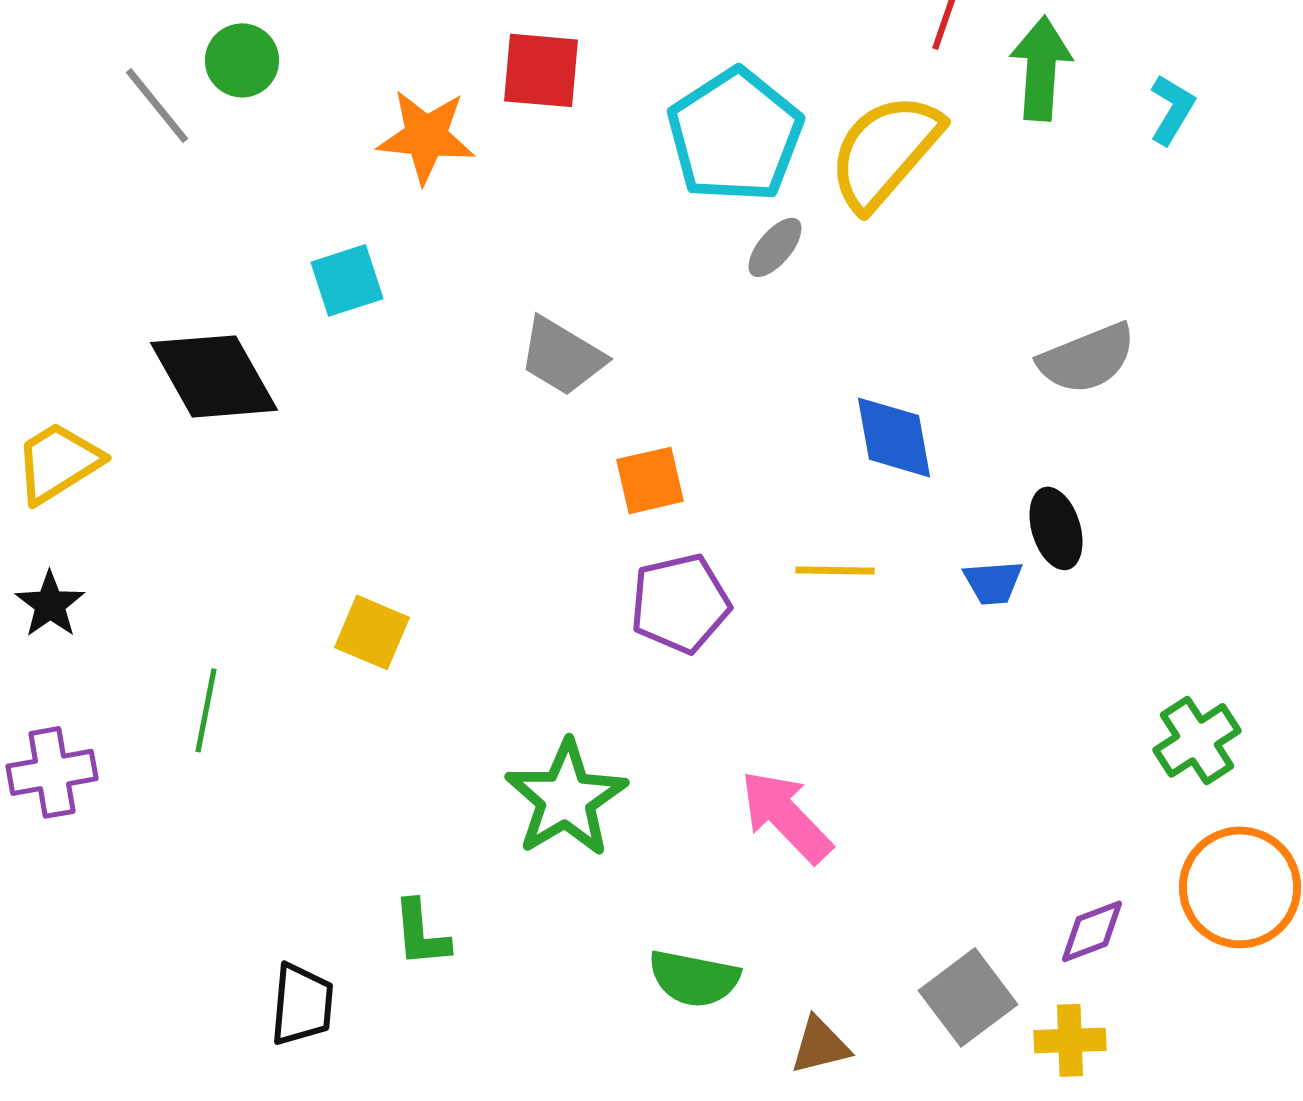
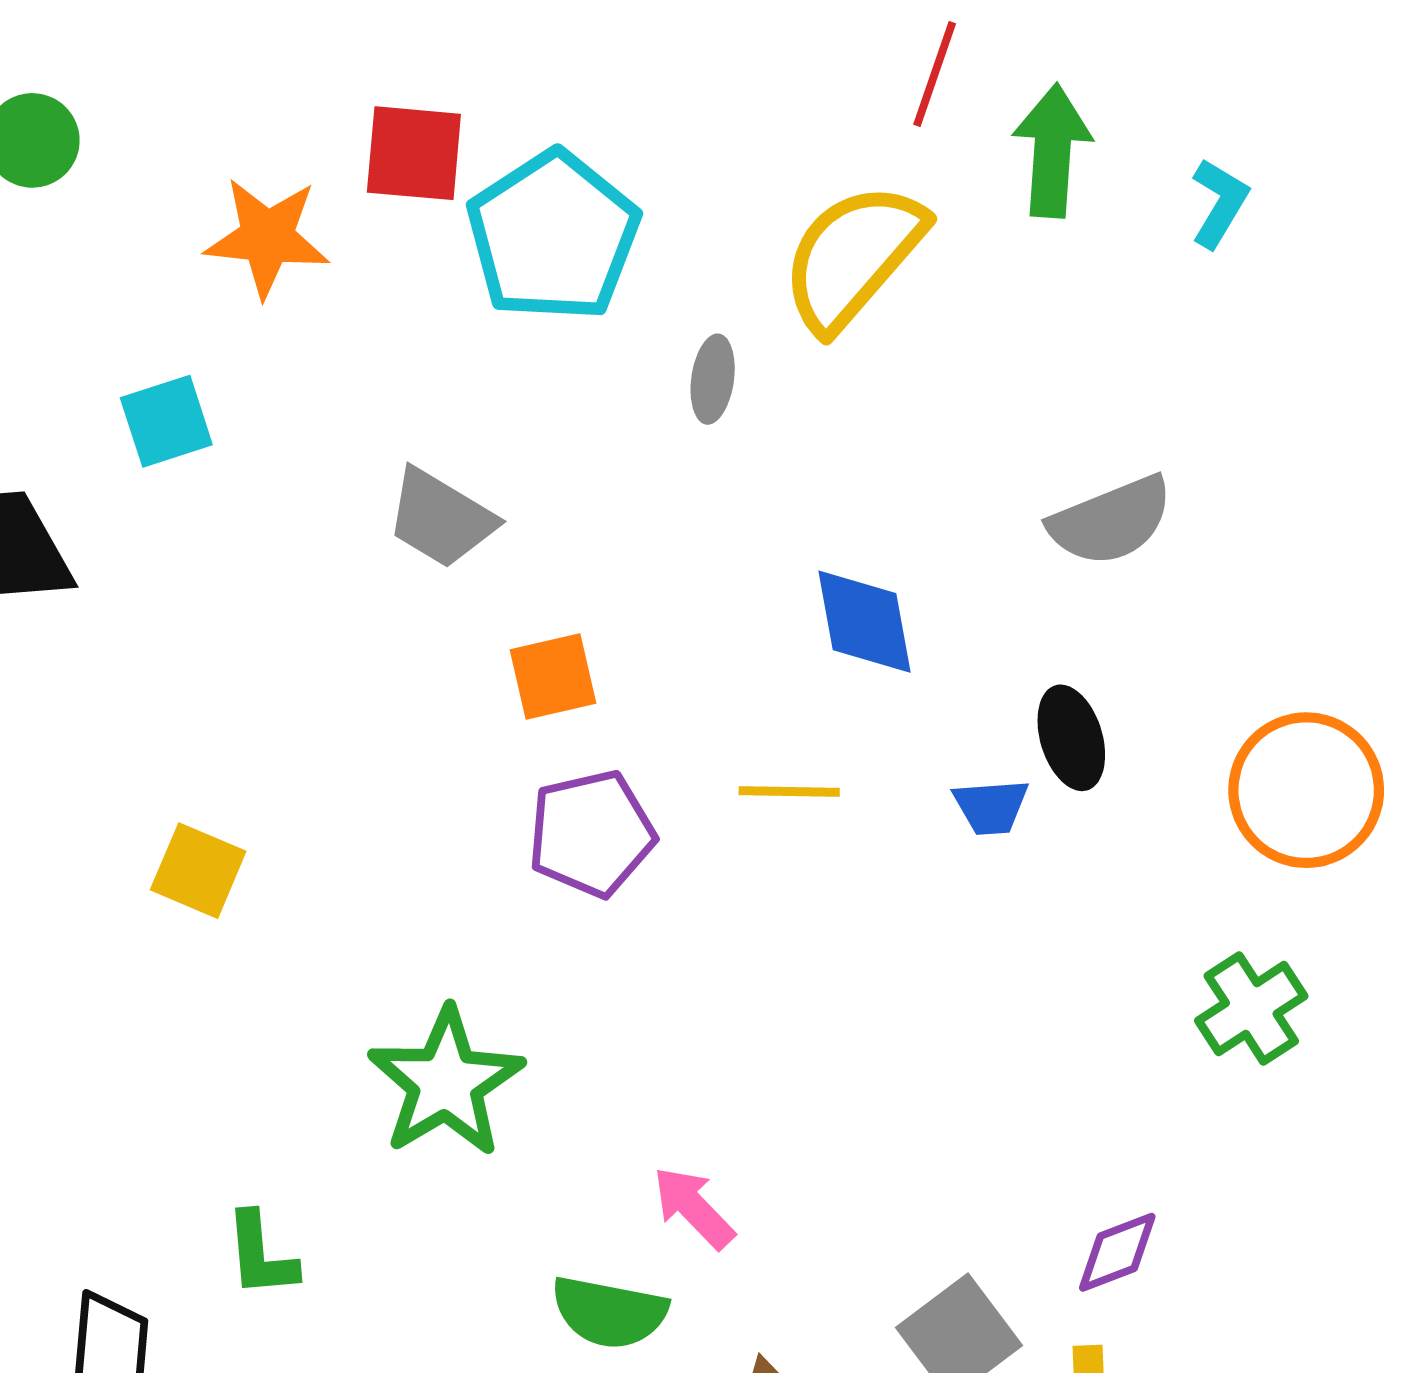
cyan pentagon: (735, 135) -> (553, 236), moved
gray ellipse: (775, 247) -> (713, 379), turned -32
pink arrow: (786, 816) -> (693, 1208), moved, size x0.7
orange circle: (1240, 887) -> (1306, 790), moved

